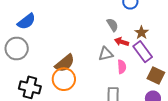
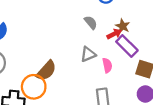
red arrow: (122, 42) -> (114, 34), moved, turned 144
orange circle: (64, 79) -> (34, 87), moved

